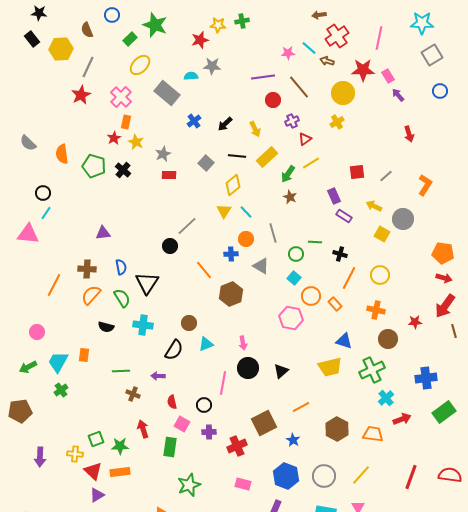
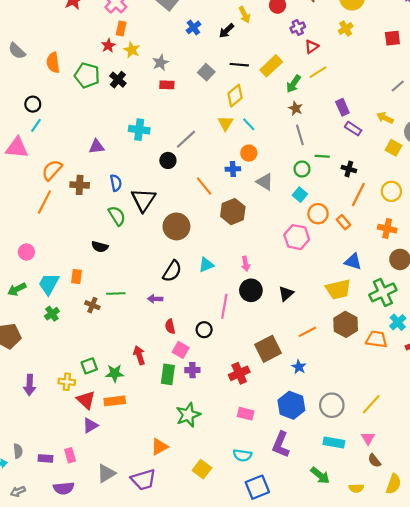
yellow arrow: (255, 129) -> (245, 15), moved
red square: (357, 172) -> (392, 38), moved
gray line: (273, 233) -> (300, 135), moved
orange semicircle: (91, 295) -> (52, 170), moved
brown circle: (189, 323) -> (176, 226), moved, size x1.6
cyan cross: (143, 325) -> (139, 130), moved
brown cross: (133, 394) -> (92, 305), moved
brown hexagon: (337, 429) -> (346, 324), moved
purple cross: (209, 432) -> (192, 370), moved
orange trapezoid: (373, 434) -> (376, 339), moved

